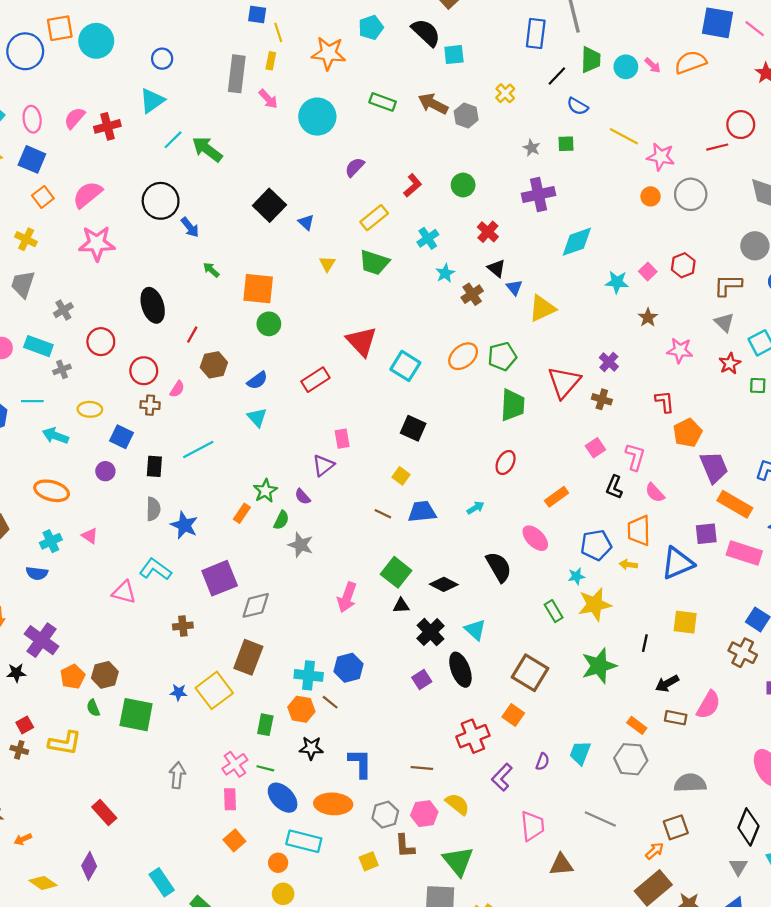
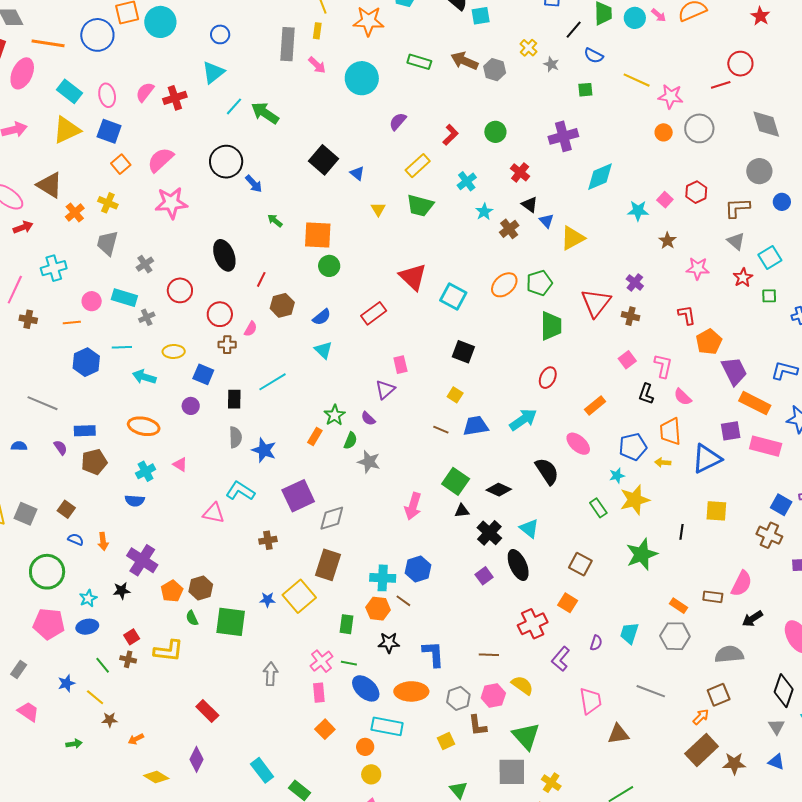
gray star: (532, 148) -> (551, 64), moved
cyan arrow: (475, 508) -> (523, 420), size x1.8
brown square: (530, 673) -> (580, 564), size x0.7
black arrow: (667, 683) -> (752, 619), moved

